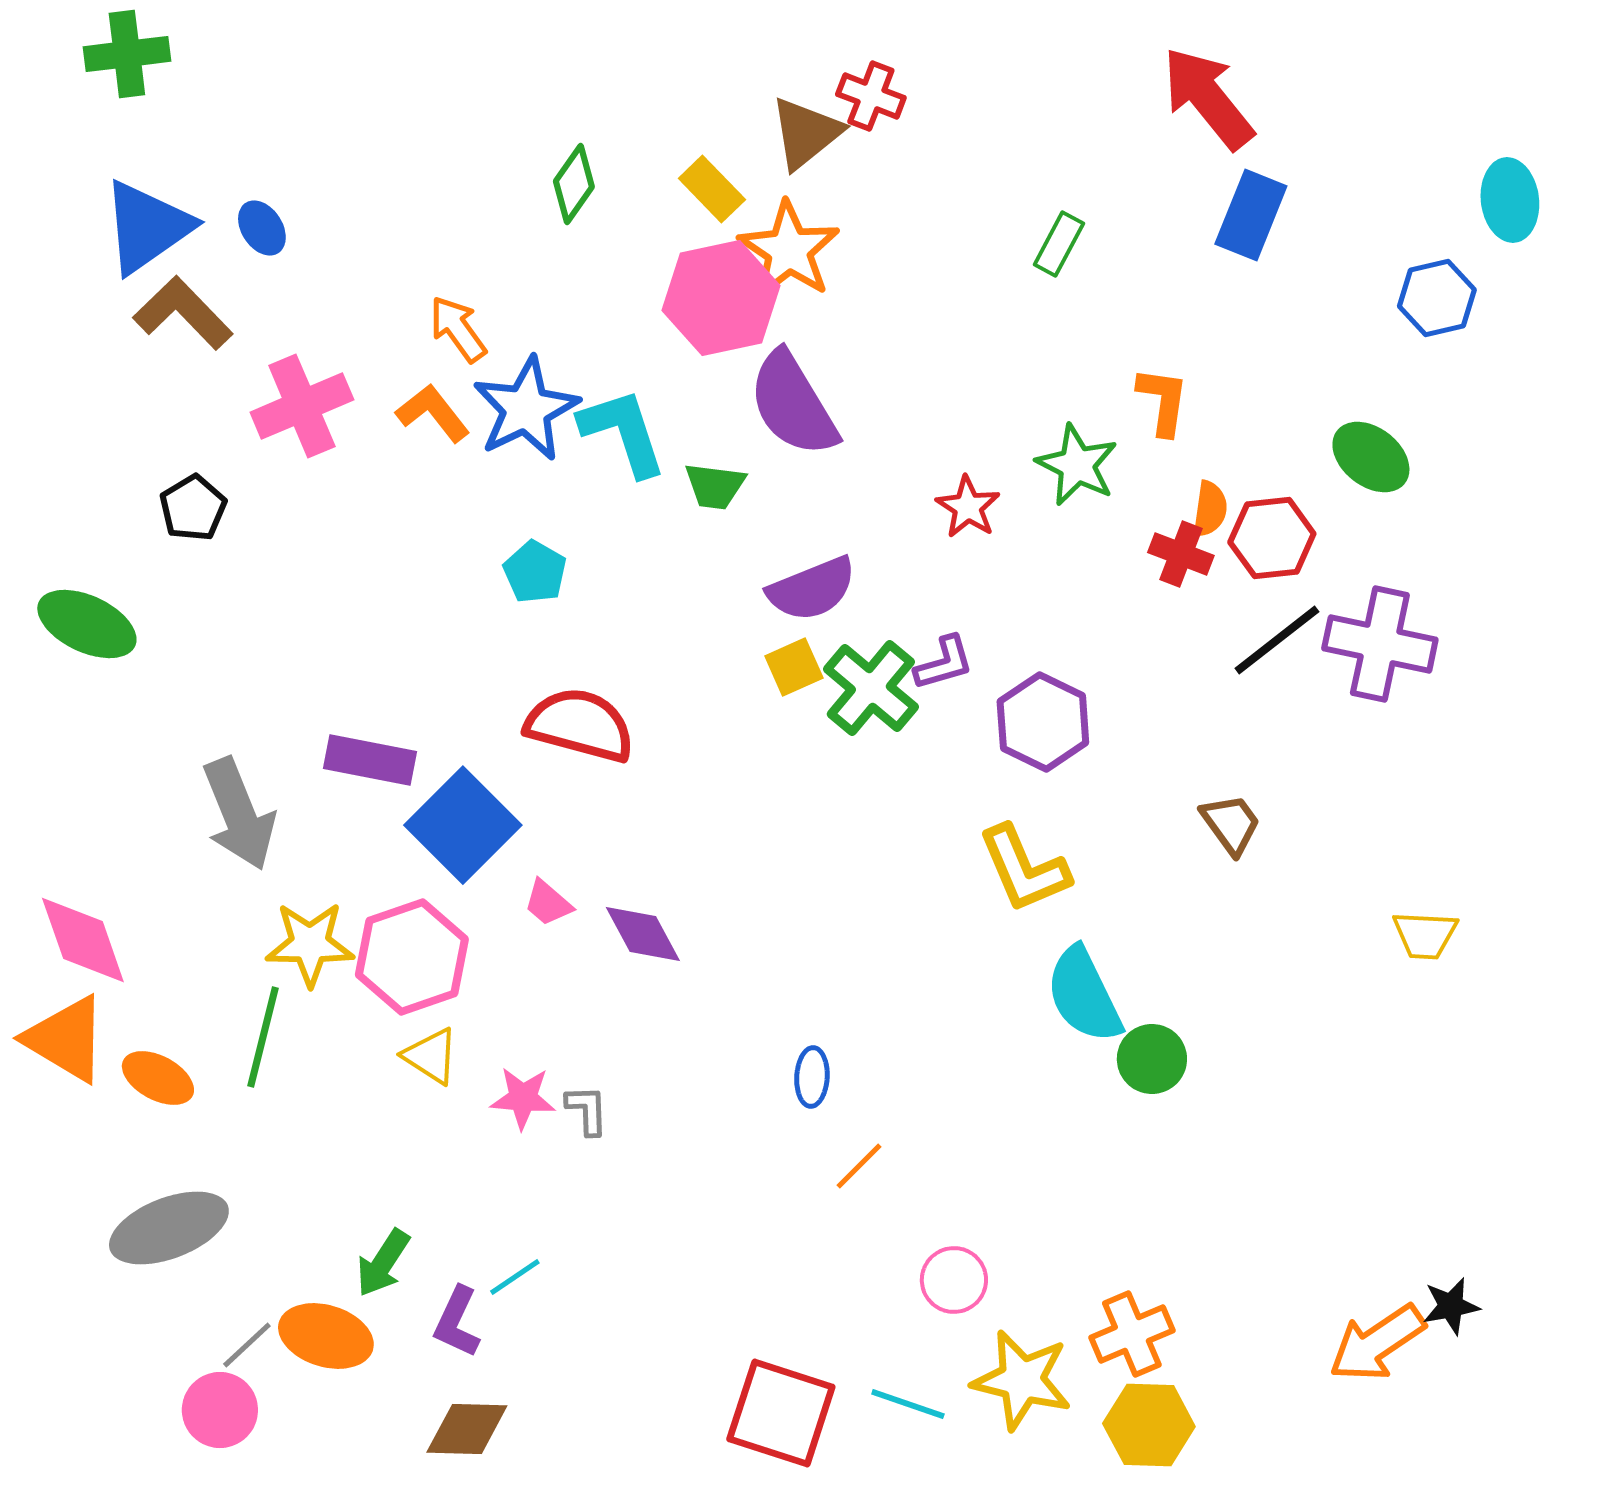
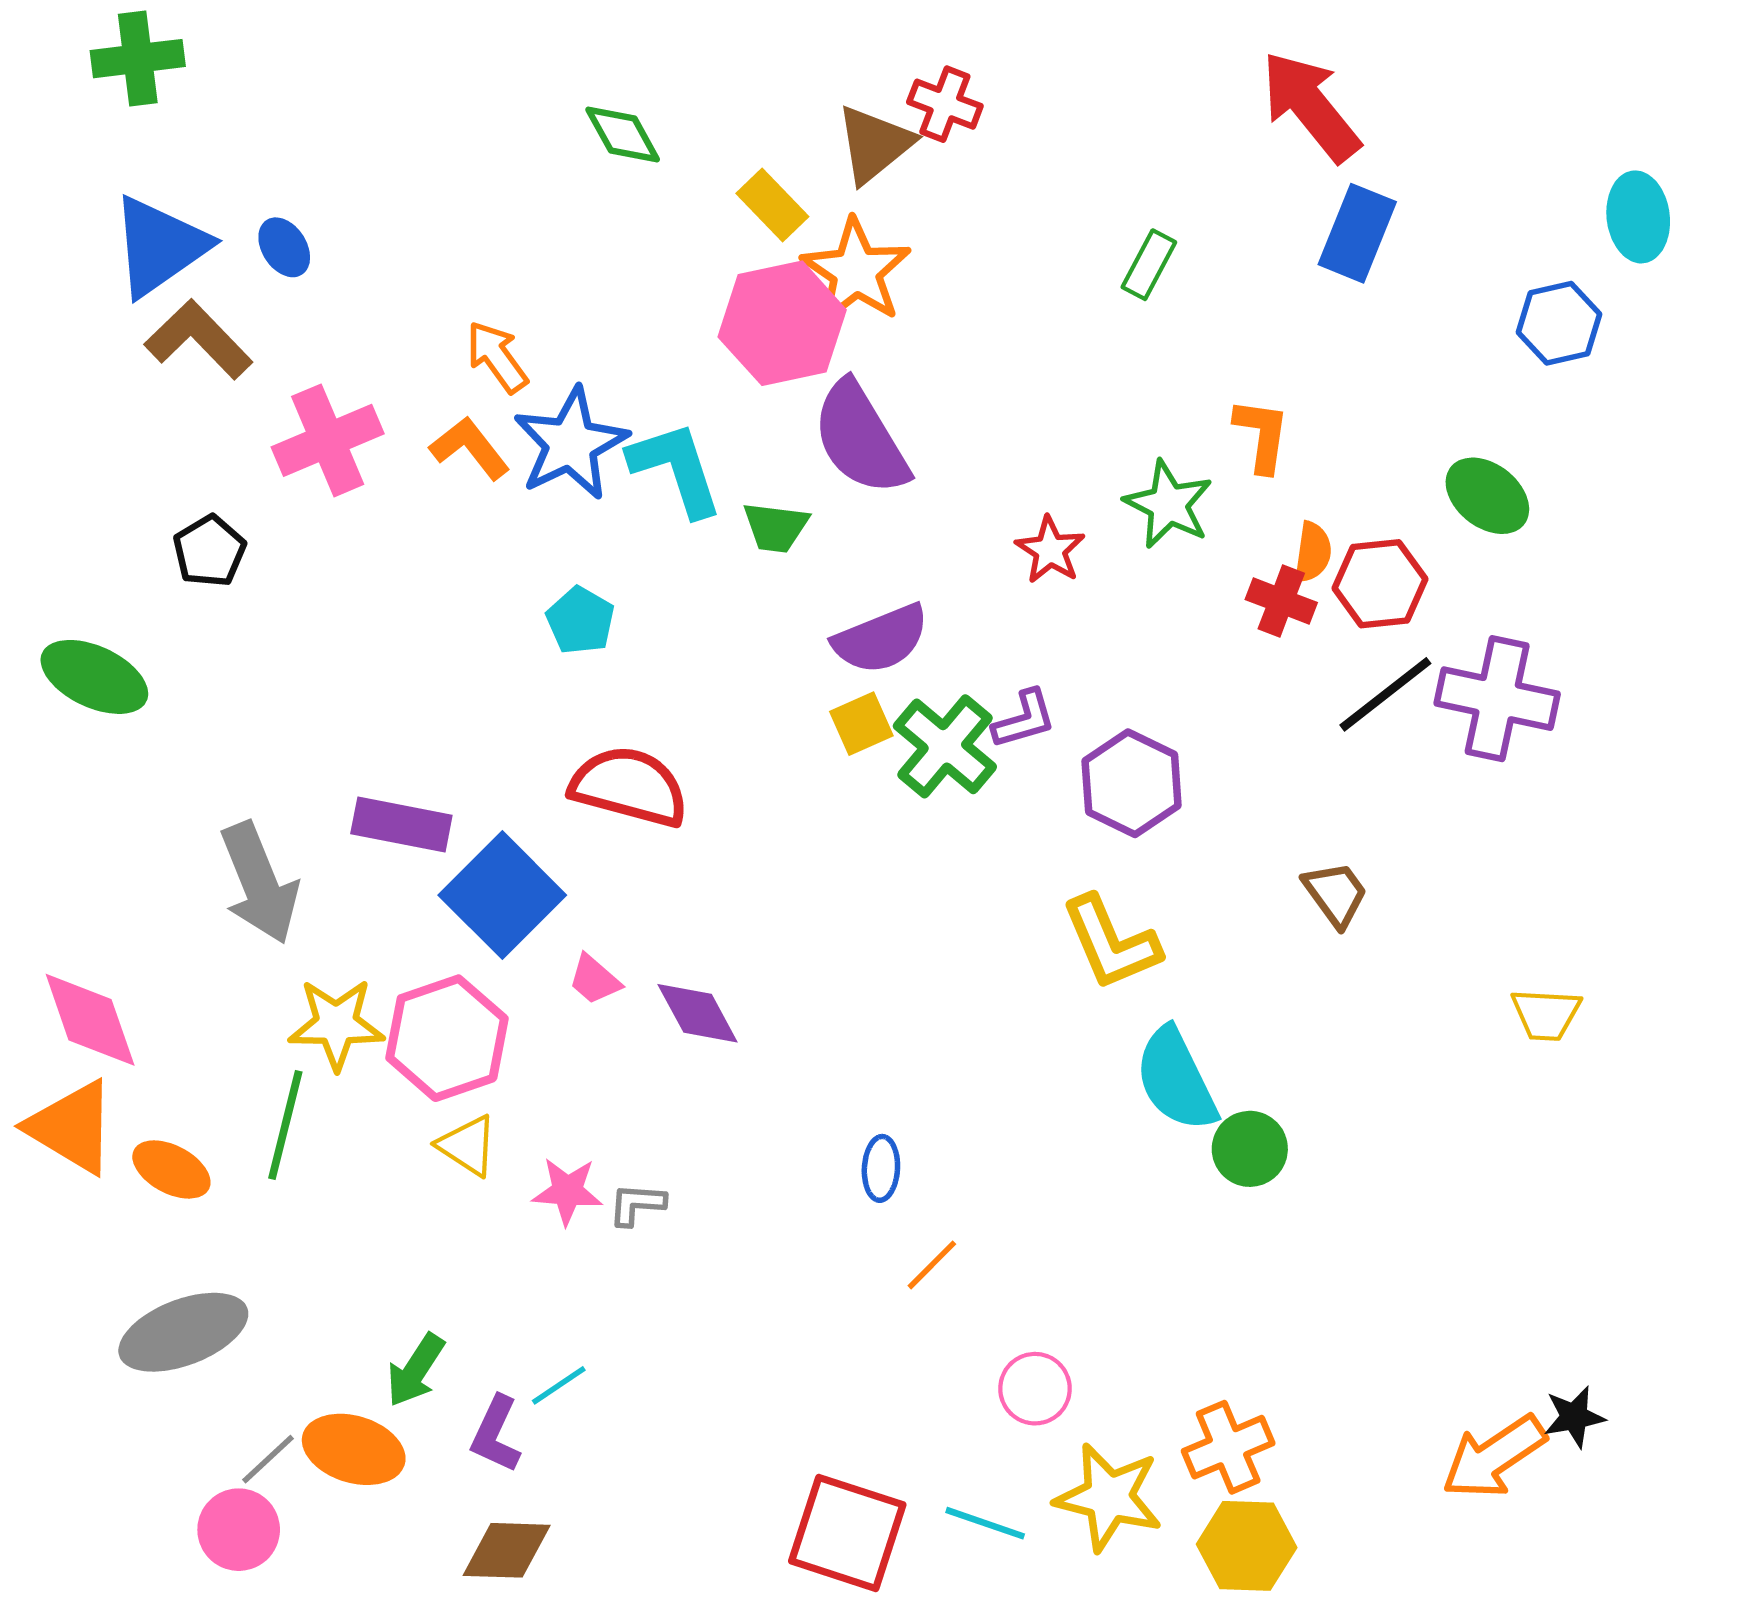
green diamond: (574, 184) -> (623, 134), moved, turned -64
gray L-shape: (587, 1110) -> (637, 1204), turned -84

